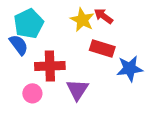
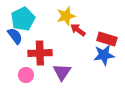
red arrow: (104, 16) -> (78, 30), moved
yellow star: (82, 20) -> (66, 16), turned 30
red rectangle: (102, 49) -> (107, 39), moved

